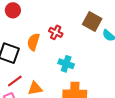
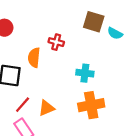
cyan cross: (66, 64) -> (85, 73), moved

